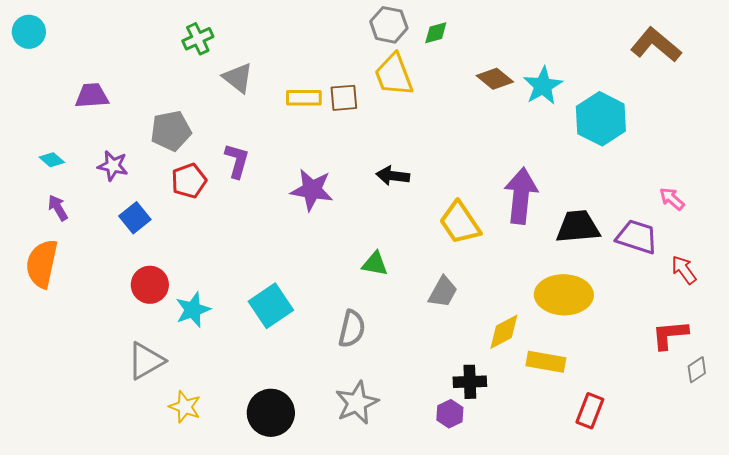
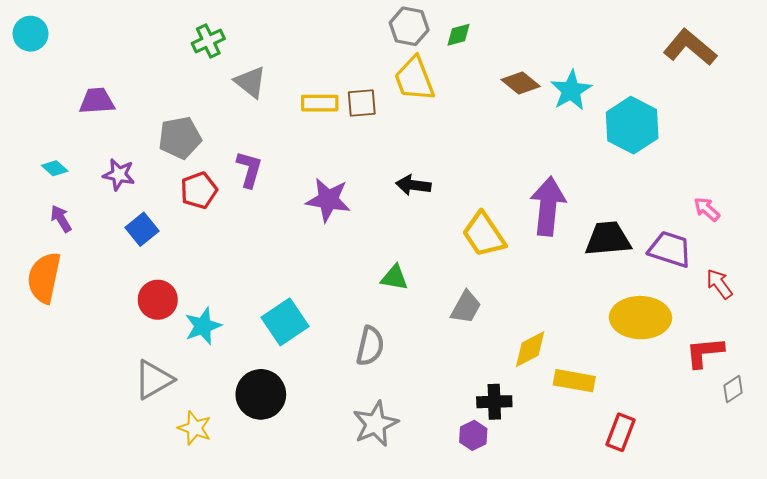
yellow ellipse: (564, 295) -> (640, 318), moved
black circle: (271, 413) -> (261, 394), moved

